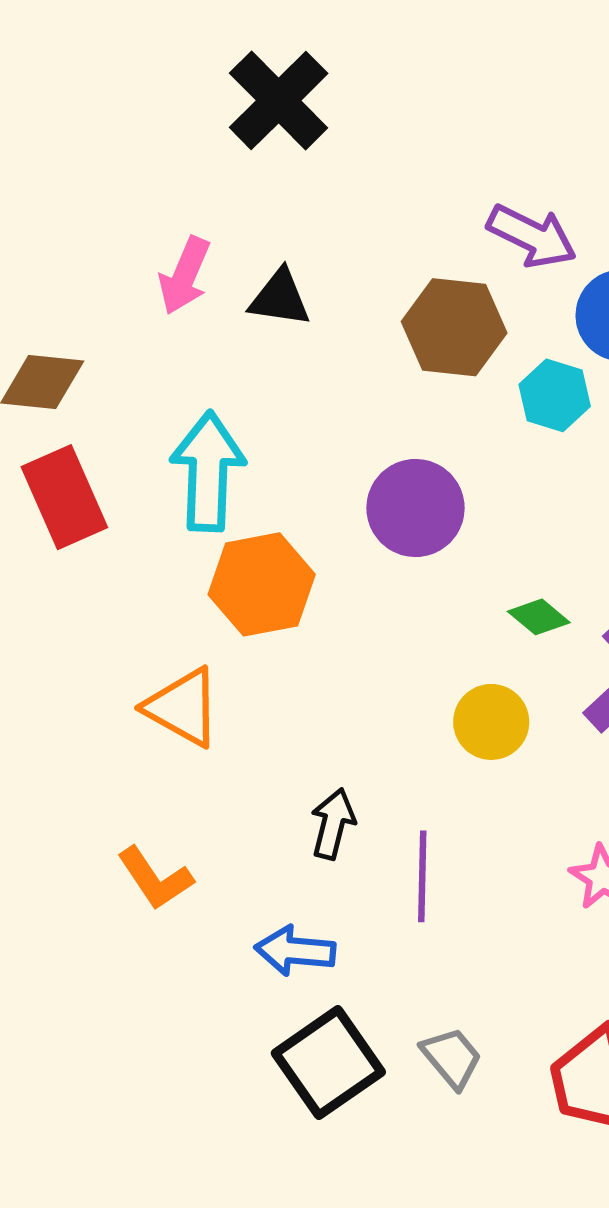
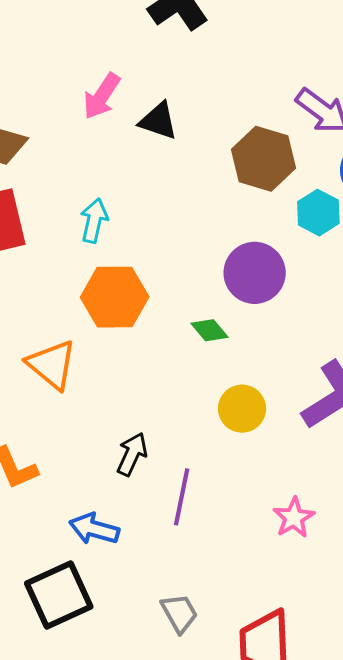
cyan arrow: (208, 471) -> (94, 221), size x0.6
purple circle: (416, 508) -> (255, 273), moved
green diamond: (539, 617) -> (210, 330), moved
black square: (328, 1063) -> (59, 595), moved

